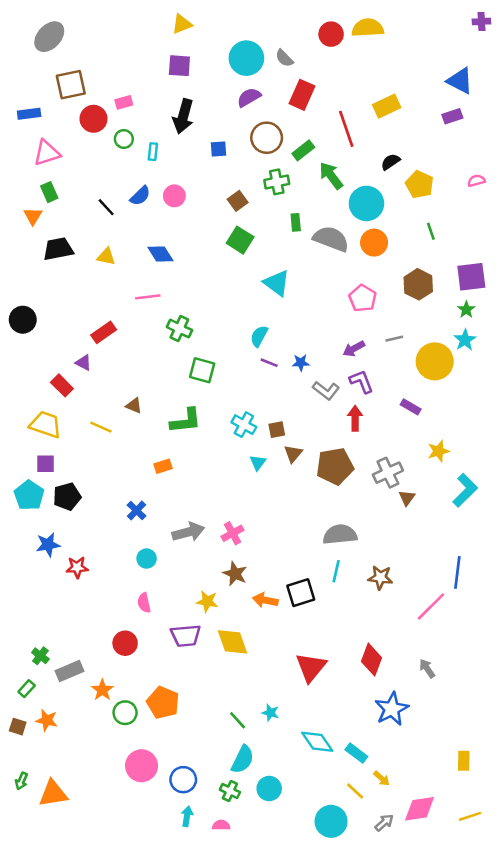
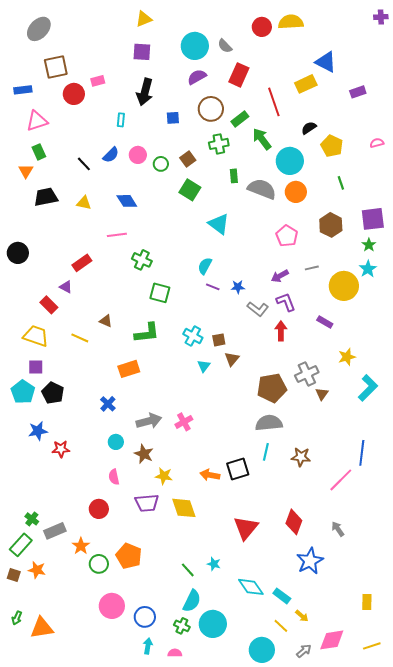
blue triangle: (460, 81) -> (326, 62), moved
green circle: (124, 139) -> (161, 164), moved
orange rectangle: (163, 466) -> (129, 369), size x1.5
brown pentagon: (335, 466) -> (272, 388), moved
black pentagon: (67, 497) -> (53, 393), turned -30
brown star: (235, 574) -> (144, 454), moved
green rectangle: (27, 689) -> (21, 545), size x1.6
cyan circle: (269, 788) -> (213, 624), size x1.4

